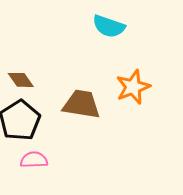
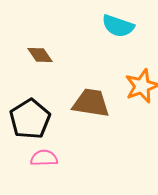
brown diamond: (21, 80) -> (40, 55), moved

